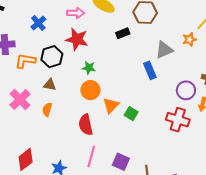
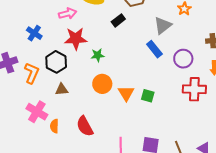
orange L-shape: (25, 61) -> (32, 73), turned 120
green star: (89, 68) -> (98, 55), moved
purple circle: (186, 90) -> (183, 59), moved
orange semicircle: (47, 109) -> (54, 126), moved
red semicircle: (86, 125) -> (85, 126), moved

